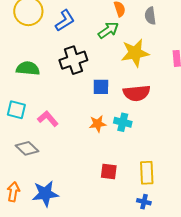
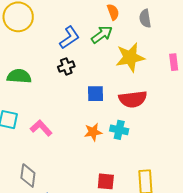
blue L-shape: (65, 21) -> (69, 37), moved
black cross: (73, 60) -> (66, 67), size x0.6
gray diamond: (27, 148) -> (28, 175), moved, turned 55

